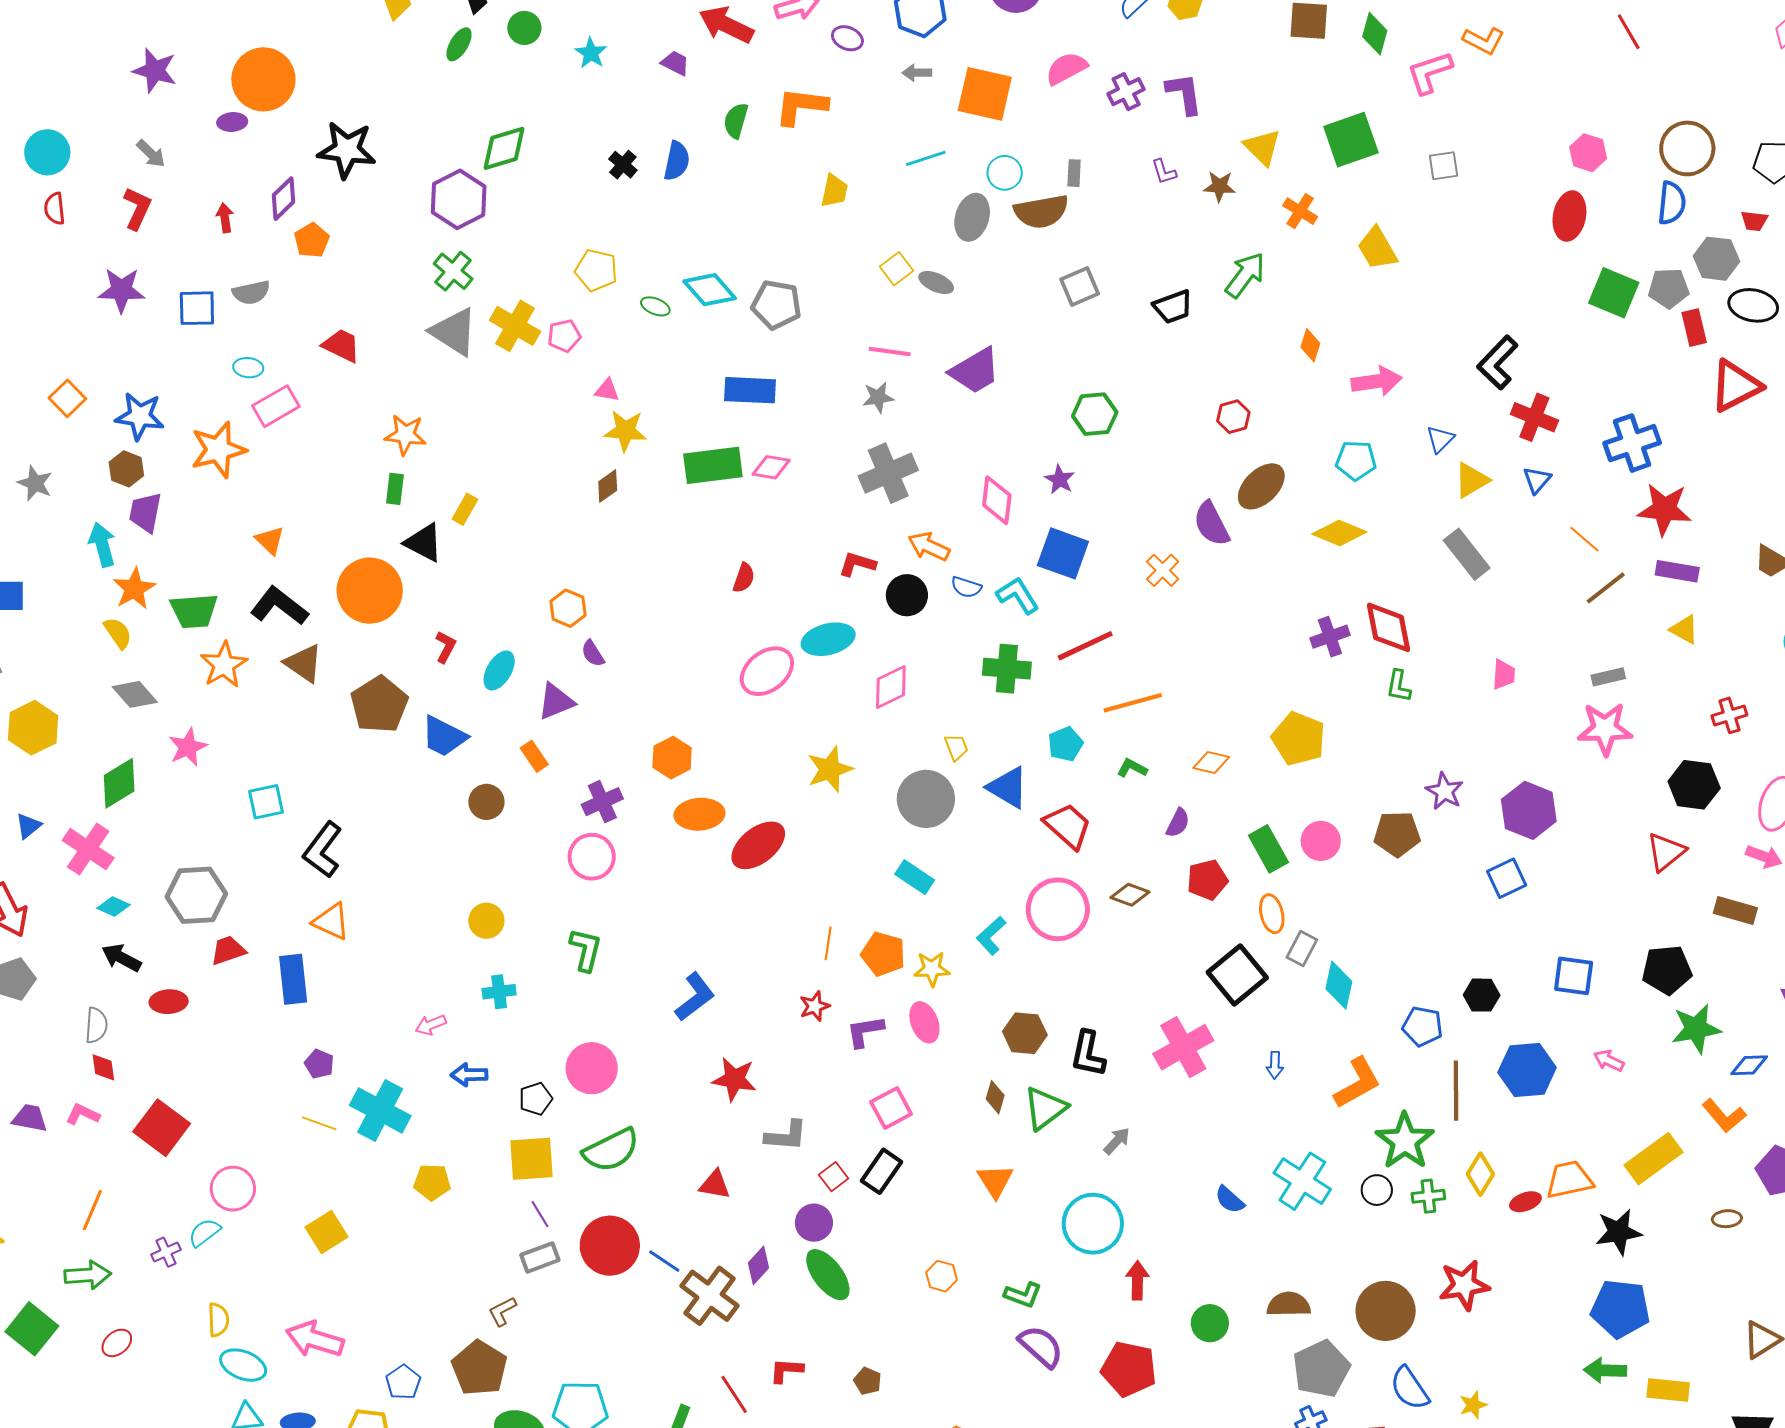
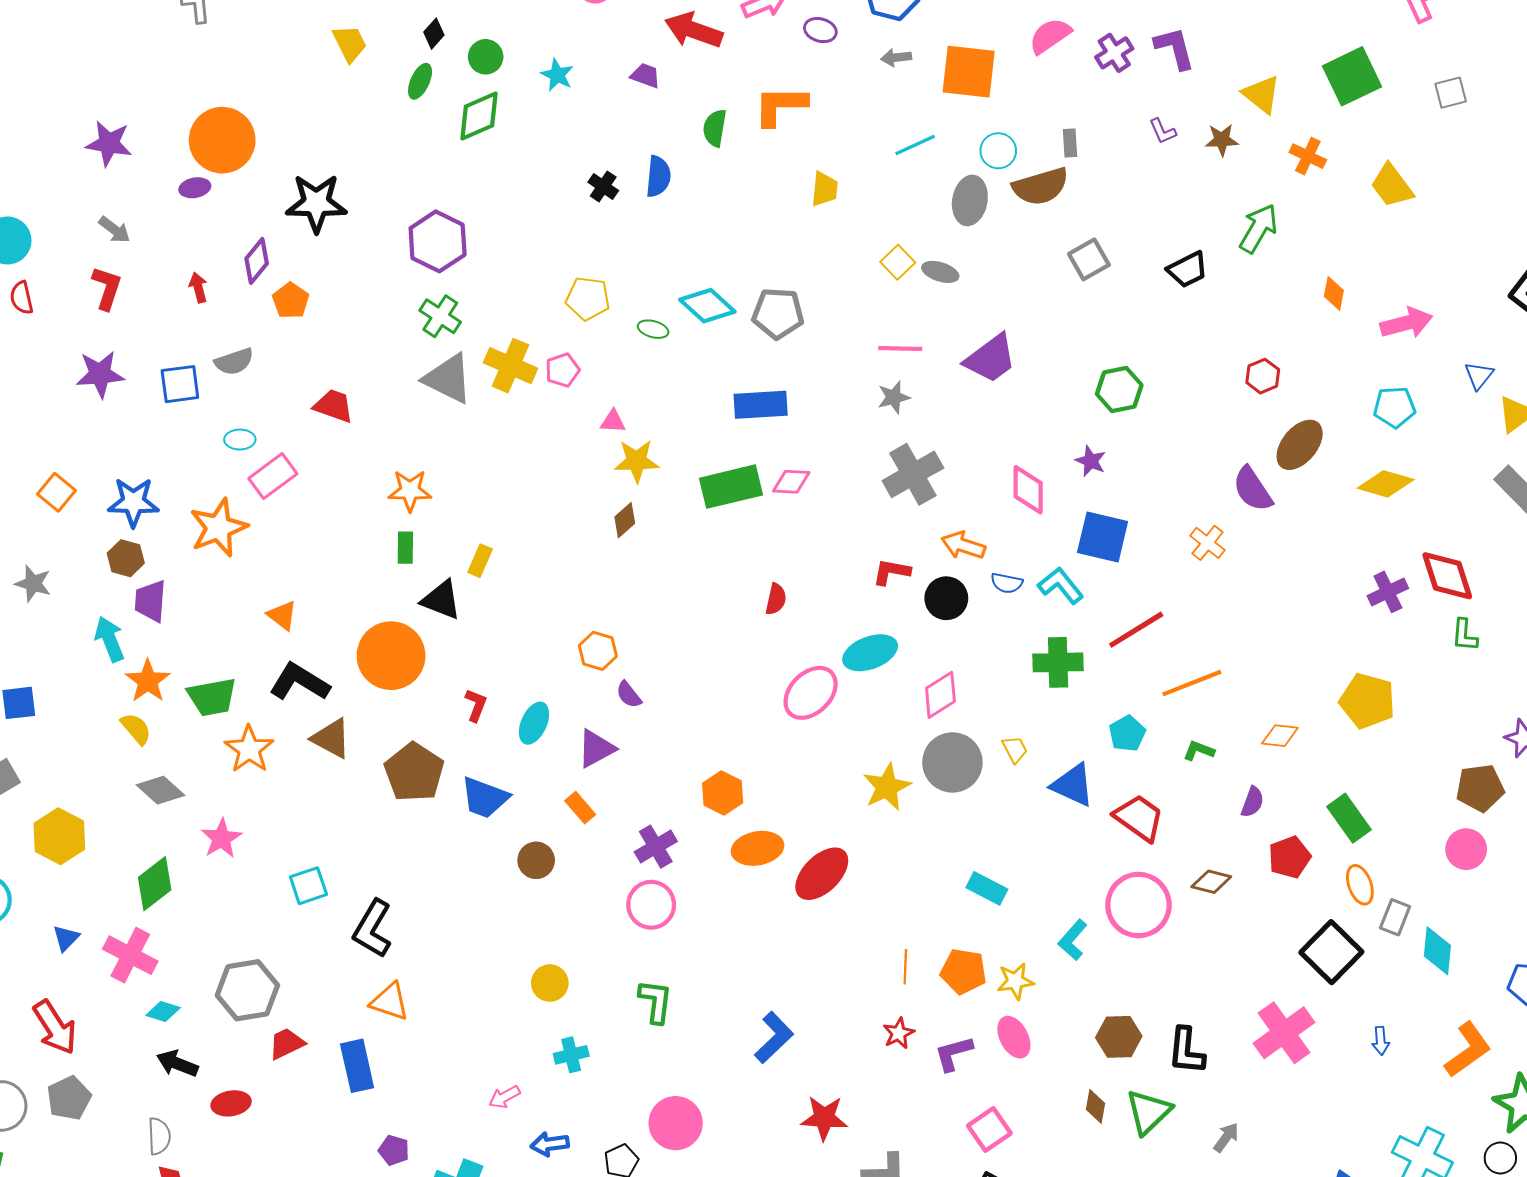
green diamond: (504, 148) -> (479, 116), moved
gray circle: (926, 799) -> (952, 762), moved
pink circle: (1321, 841) -> (1466, 849), moved

